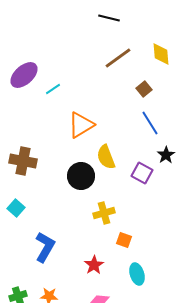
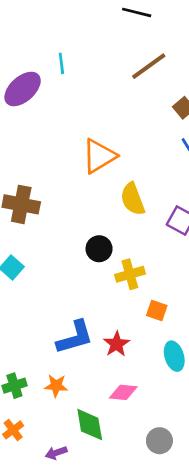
cyan line: (53, 89) -> (61, 63), moved, turned -63
black circle: (81, 176) -> (99, 249), moved, size x0.7
blue L-shape: (45, 247) -> (75, 337), moved, turned 44

